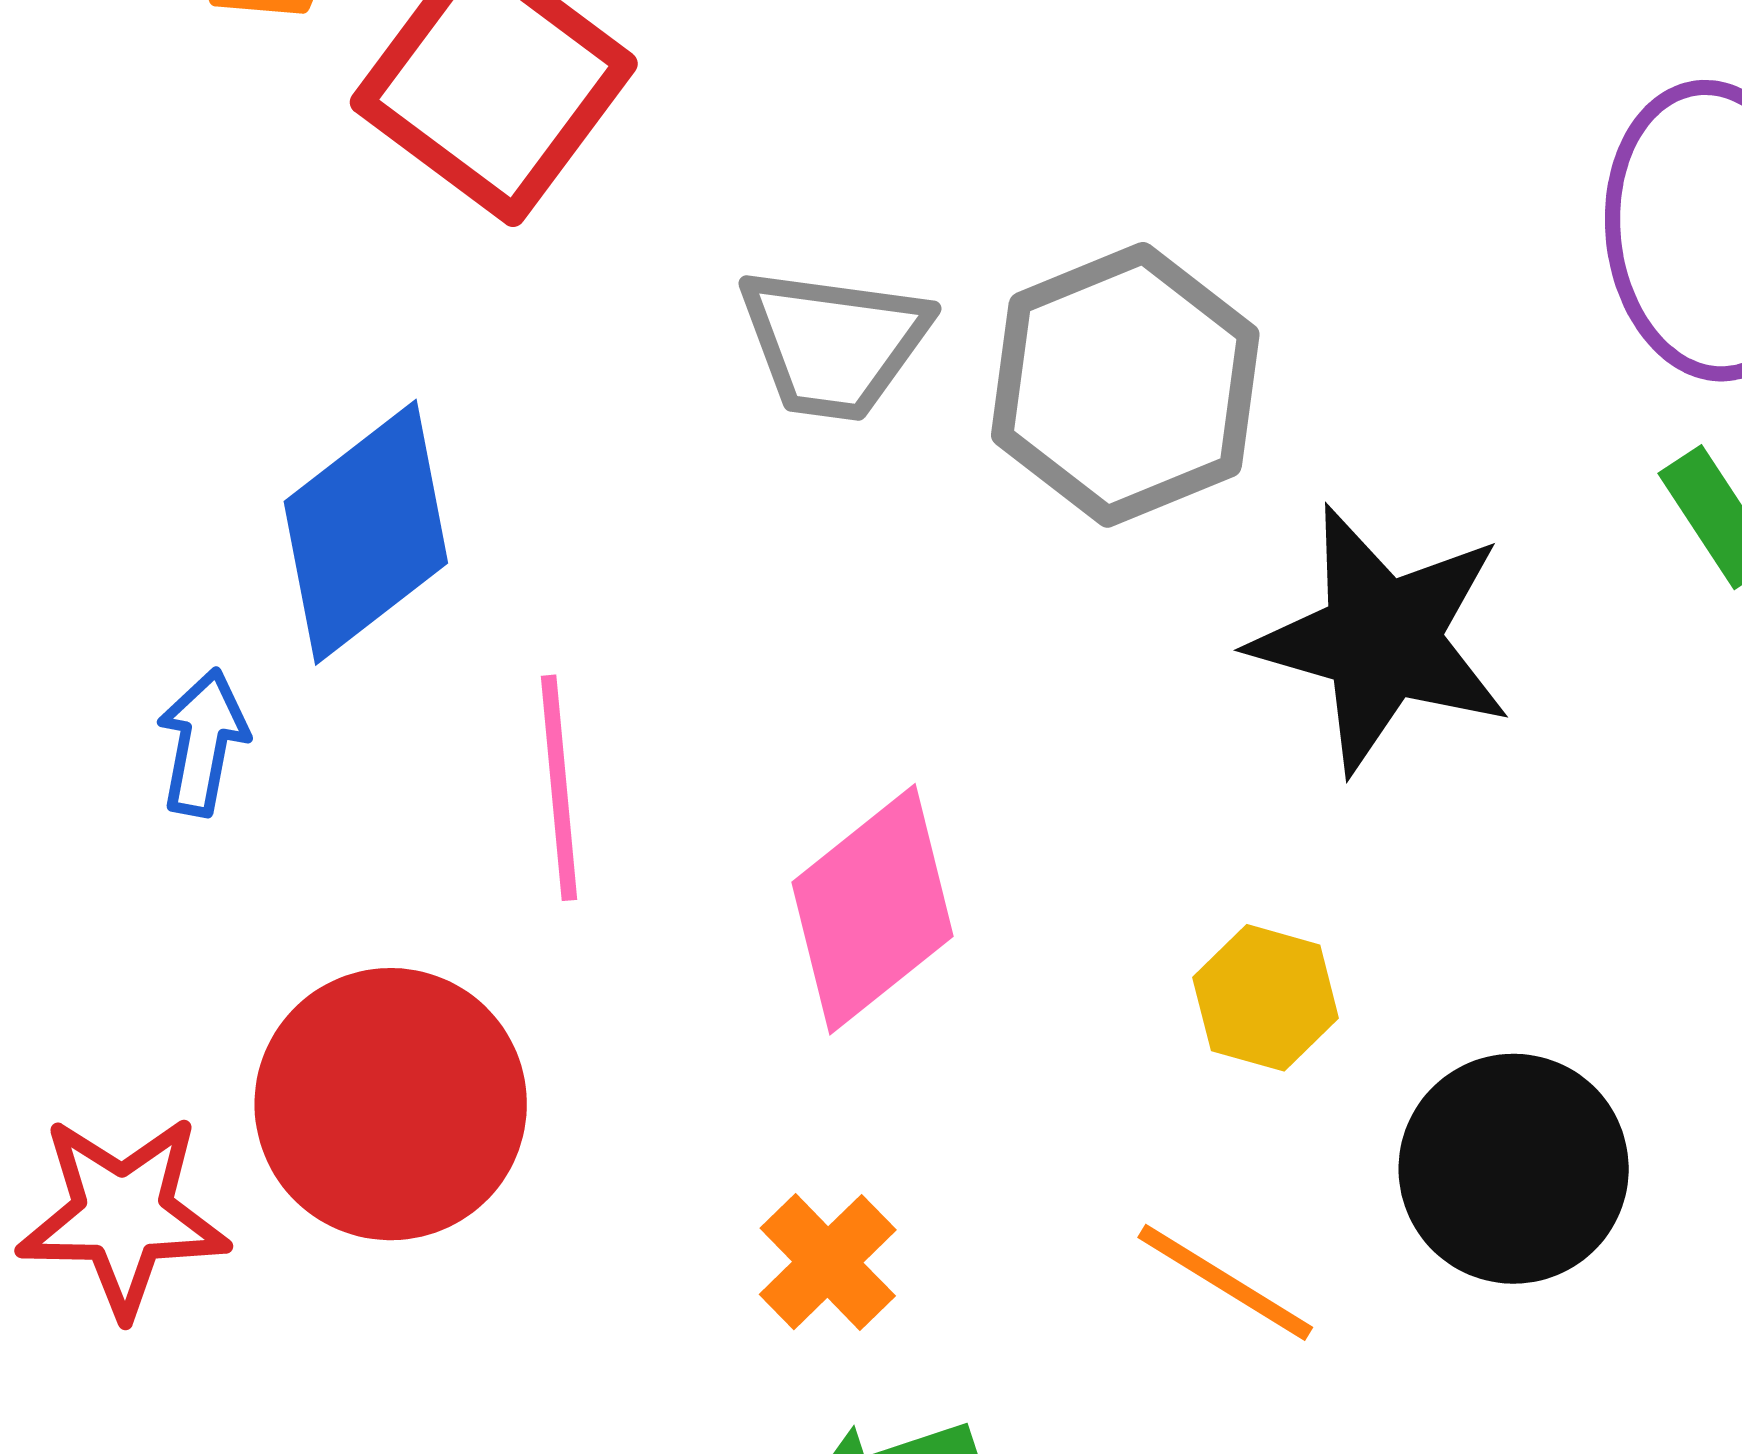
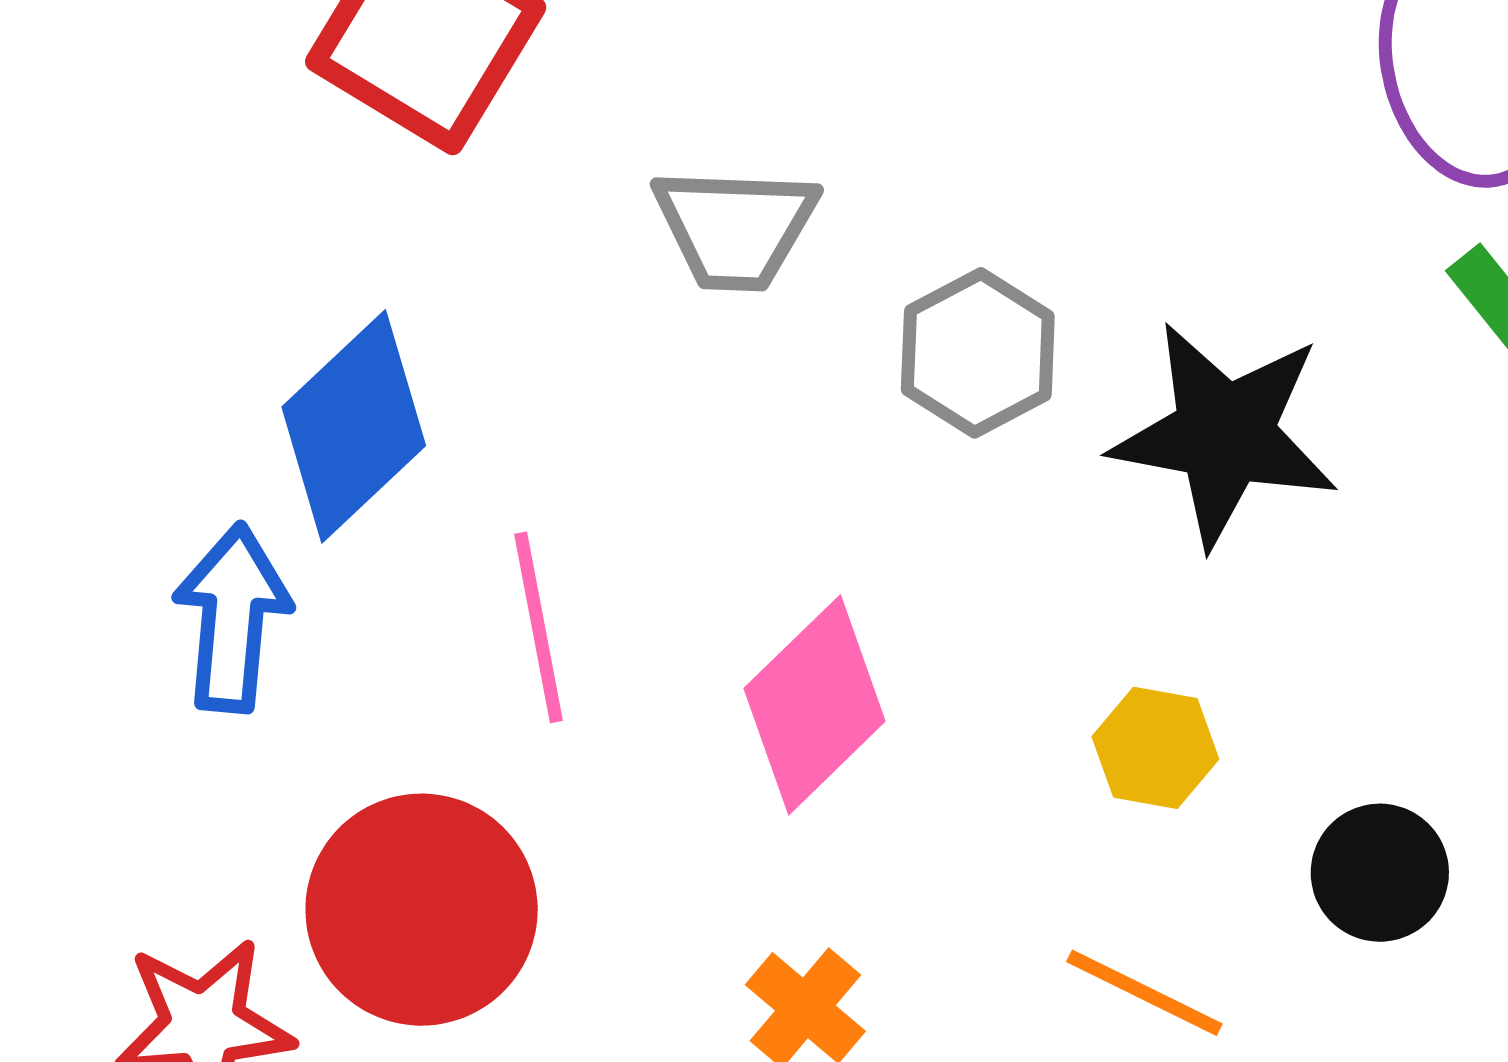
gray hexagon: (1125, 385) -> (978, 353), moved, size x0.7
blue arrow: (203, 742) -> (232, 618), size x1.5
black circle: (1514, 1169) -> (1380, 873), size x0.7

